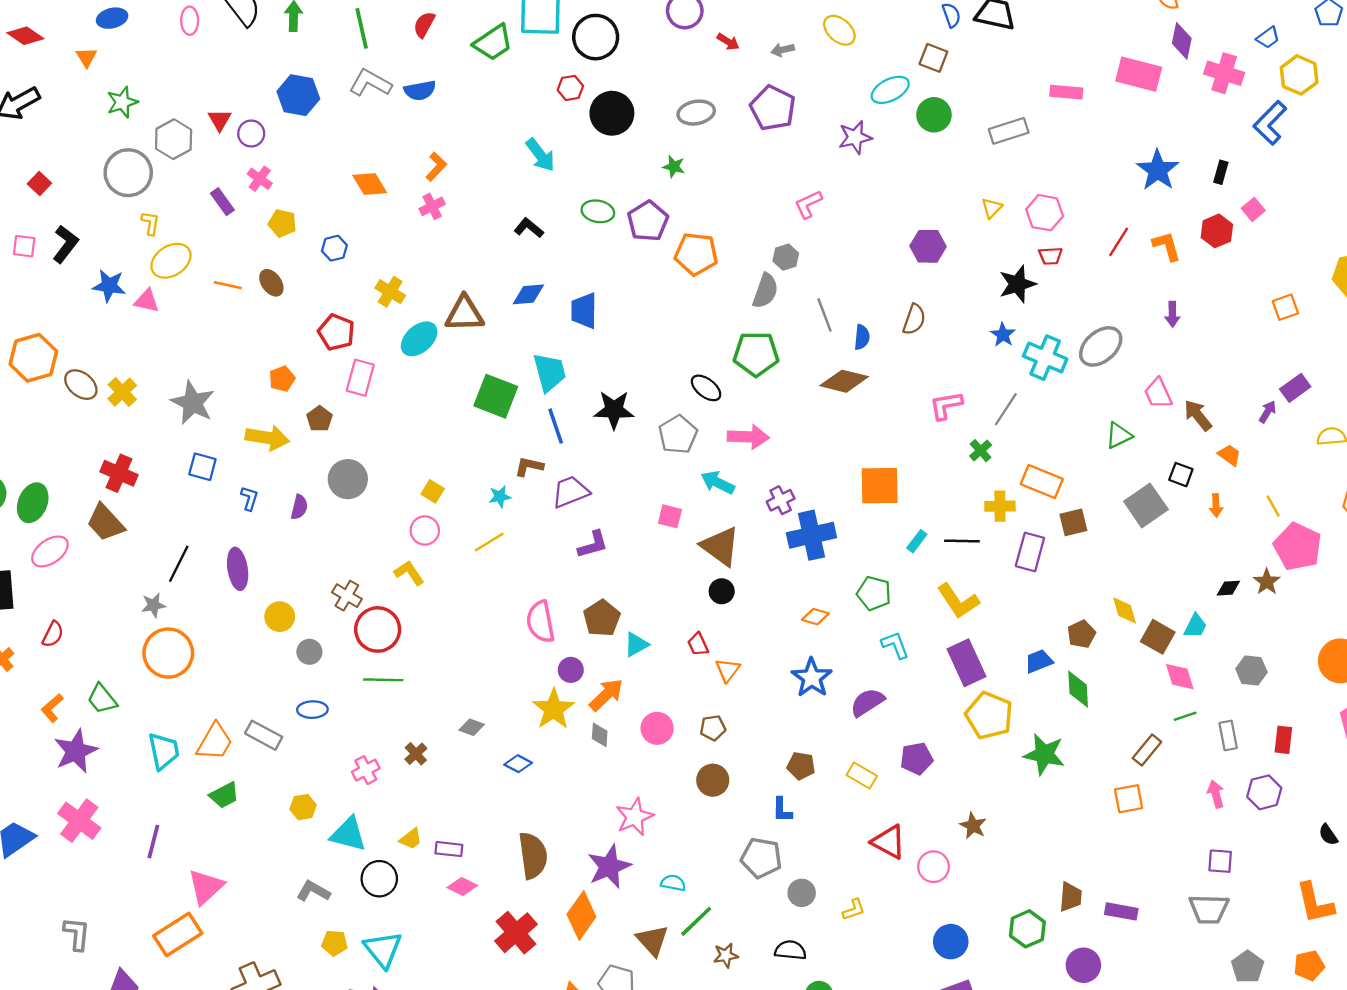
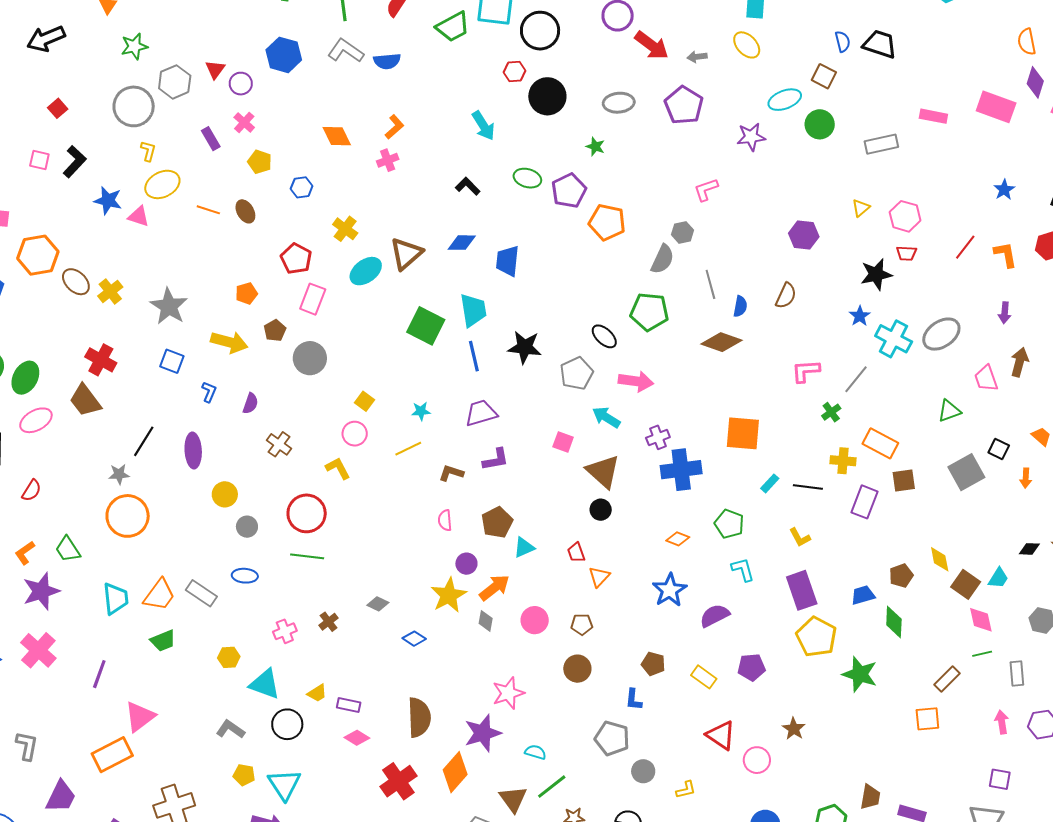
red arrow: (728, 42) -> (652, 45), size x1.8
blue star: (1158, 170) -> (1004, 190), size x0.6
brown triangle: (464, 314) -> (406, 254), turned -45
brown arrow: (1198, 415) -> (1019, 362), moved, turned 48
brown L-shape: (529, 467) -> (451, 473), moved
gray circle: (348, 479) -> (310, 358), moved
brown cross: (347, 596) -> (279, 444), moved
yellow L-shape: (958, 601) -> (800, 537), size x0.6
pink semicircle: (540, 622) -> (445, 520), size x0.6

